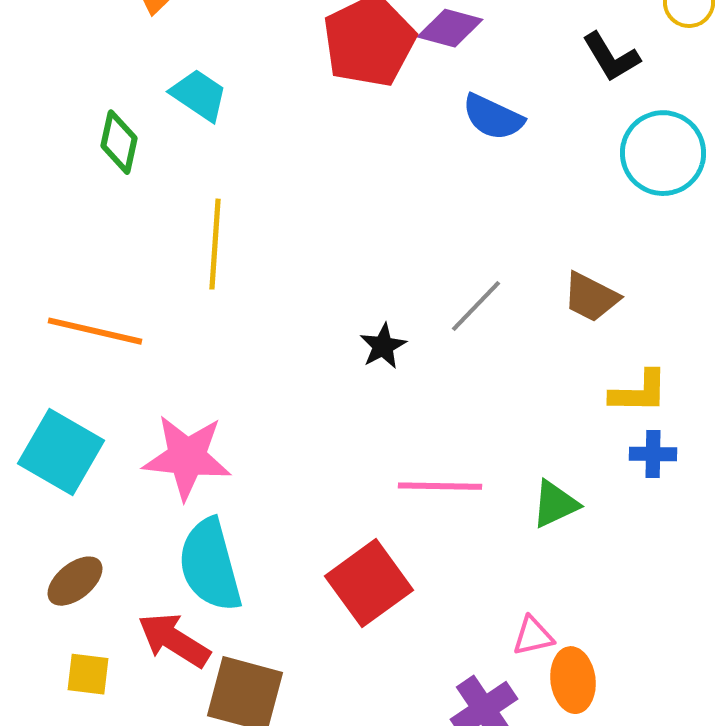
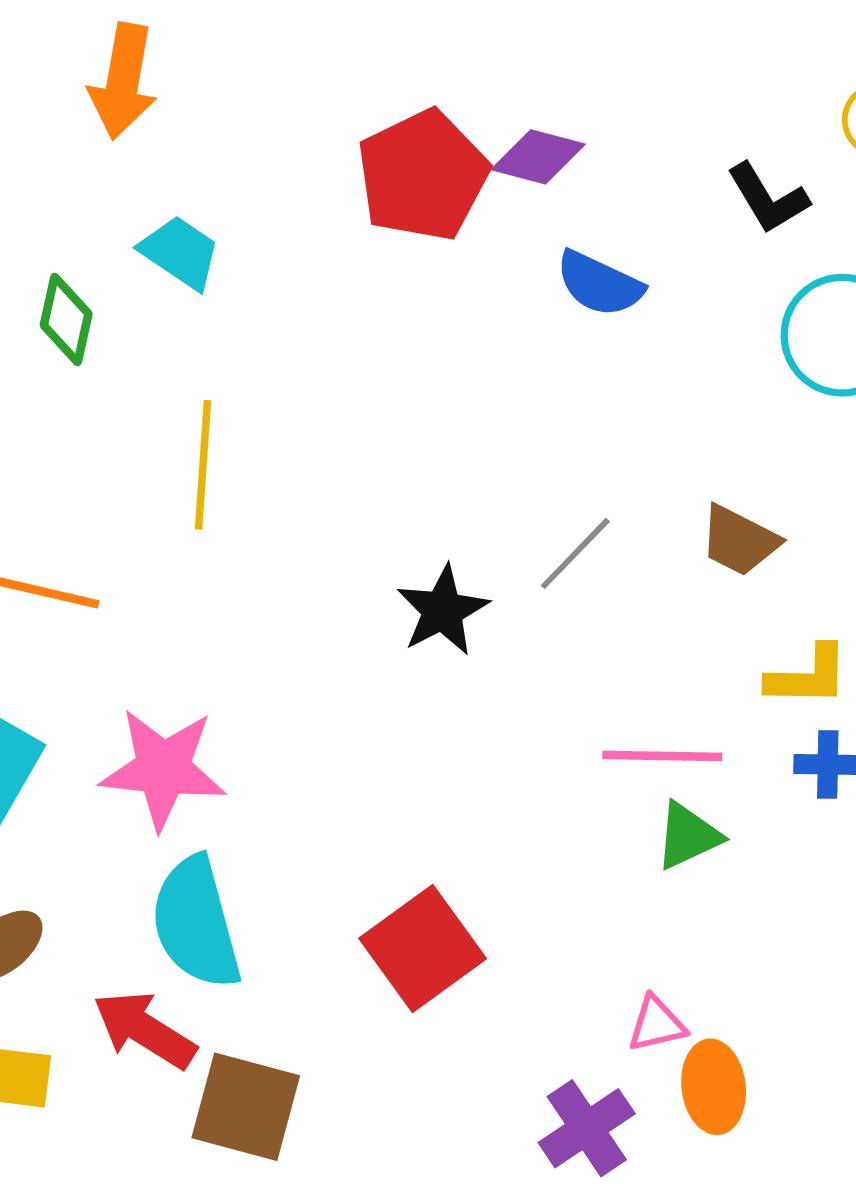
black star: (383, 346) -> (443, 610), size x1.4
pink line: (440, 486) -> (662, 756), moved

